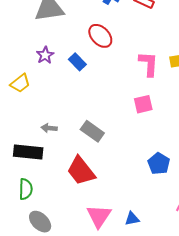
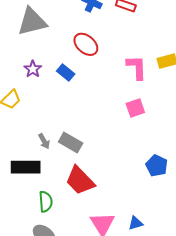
gray arrow: (49, 128) -> (44, 141), turned -119
gray rectangle: (92, 131) -> (71, 142), moved
green semicircle: (26, 189) -> (46, 202), moved

